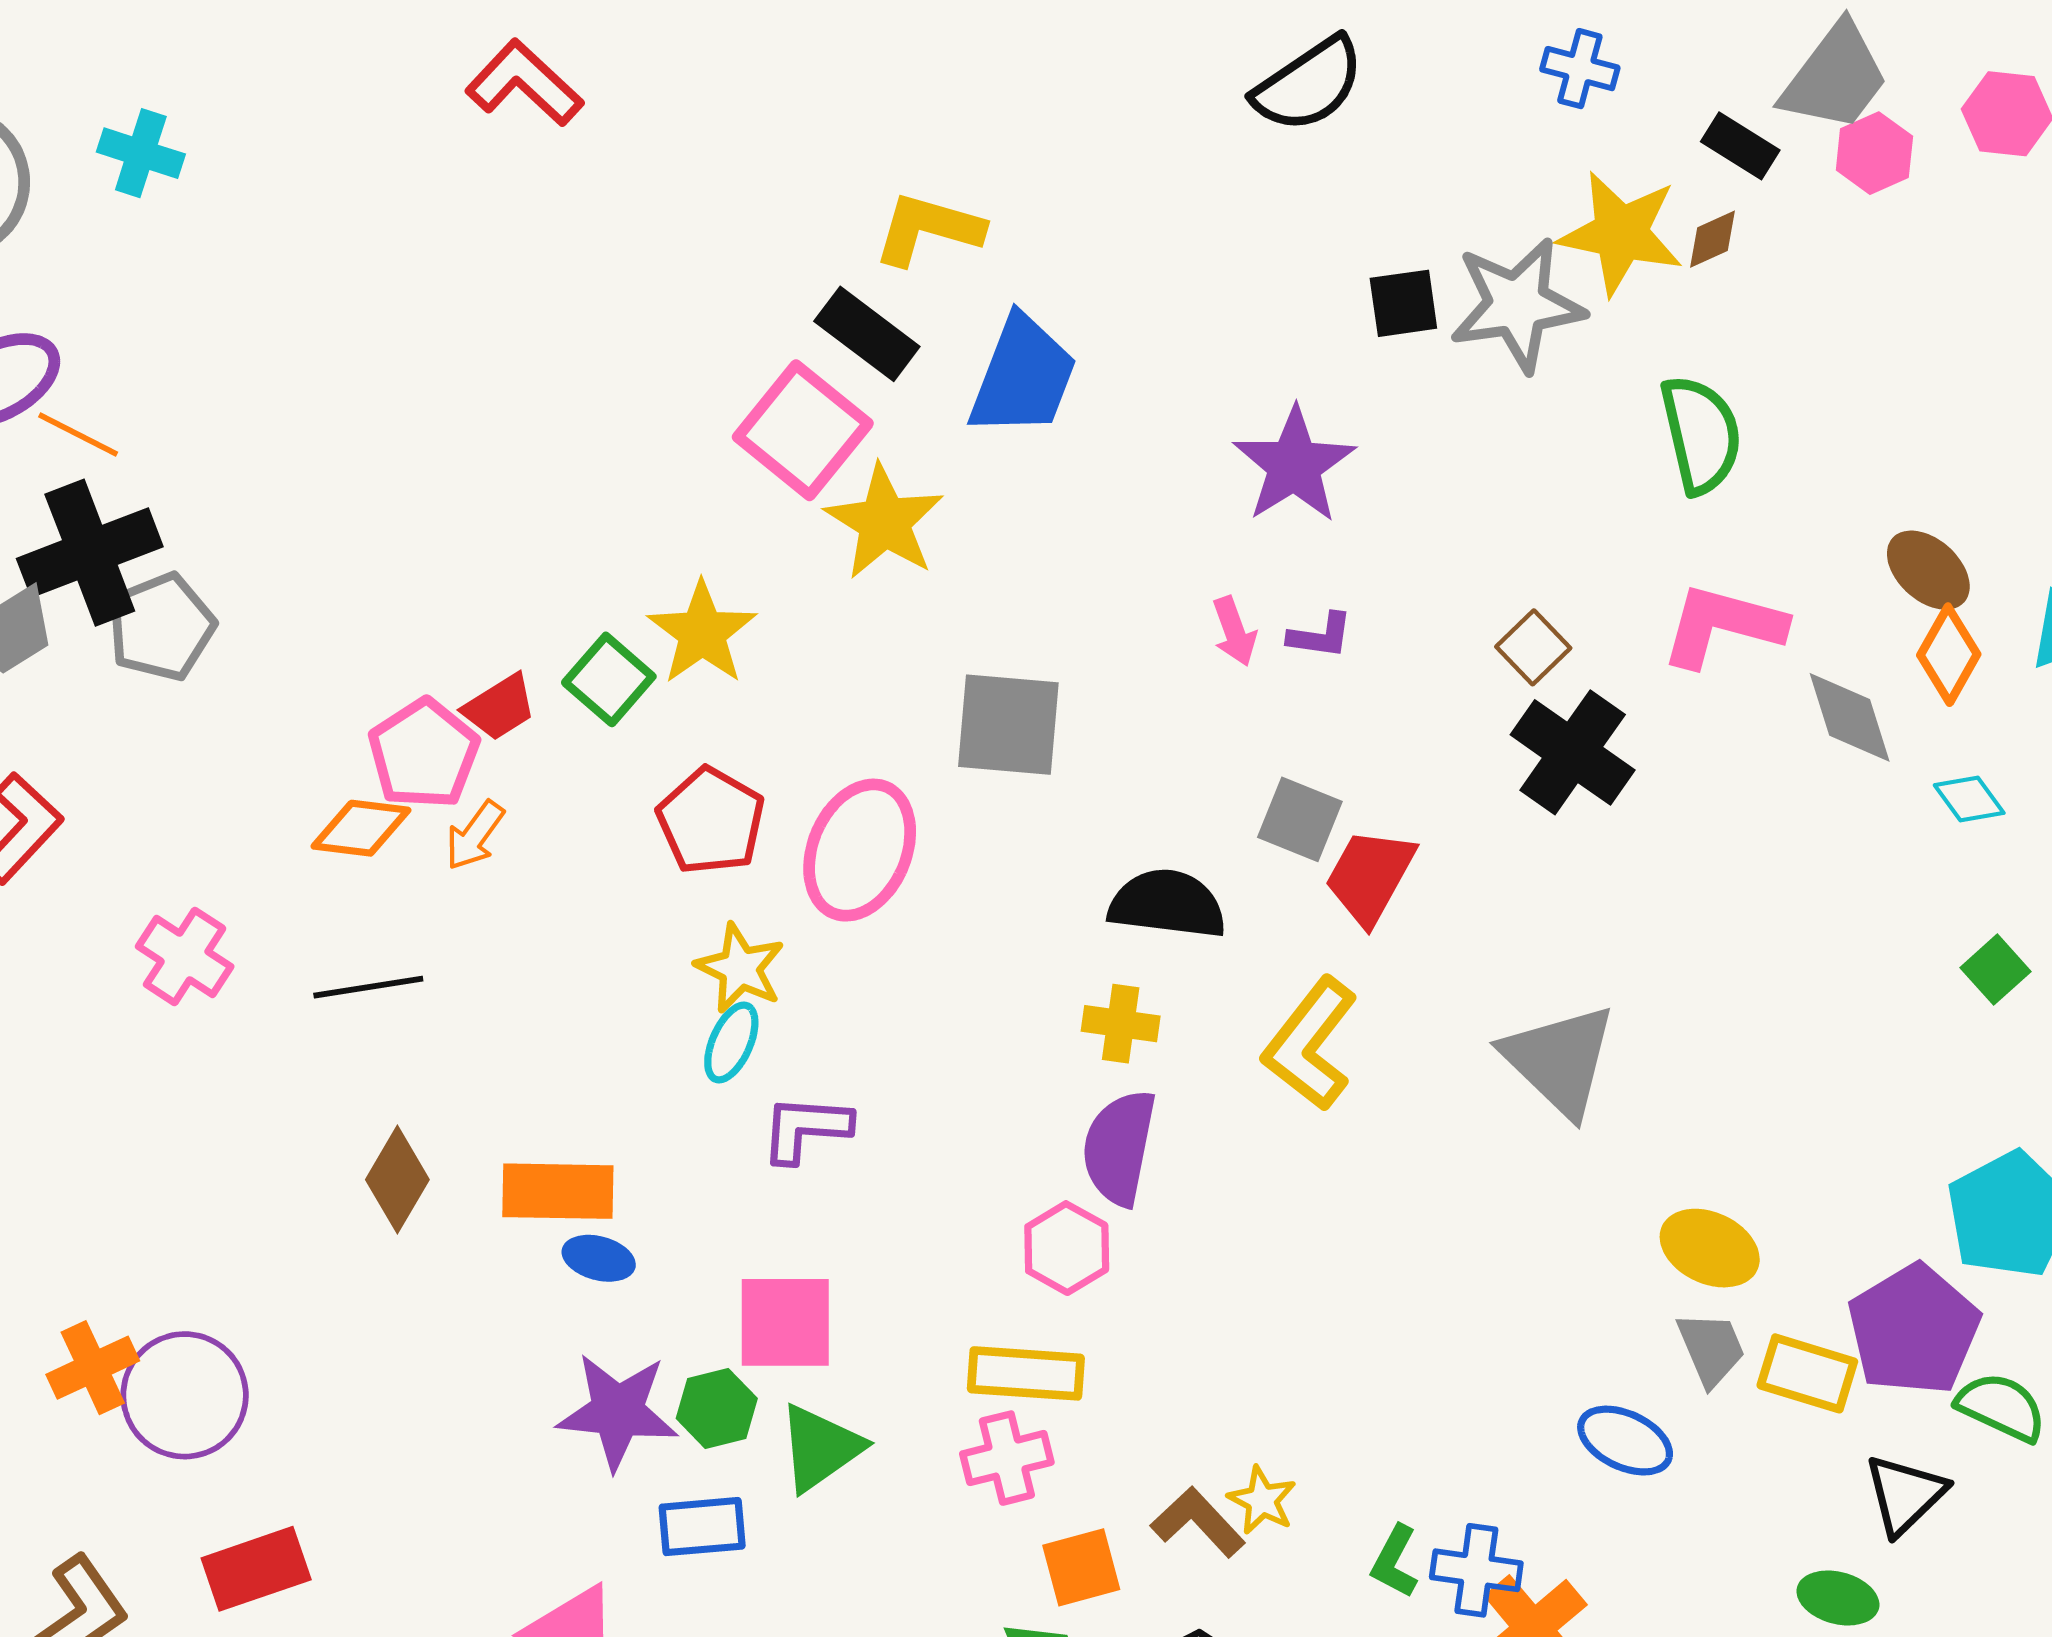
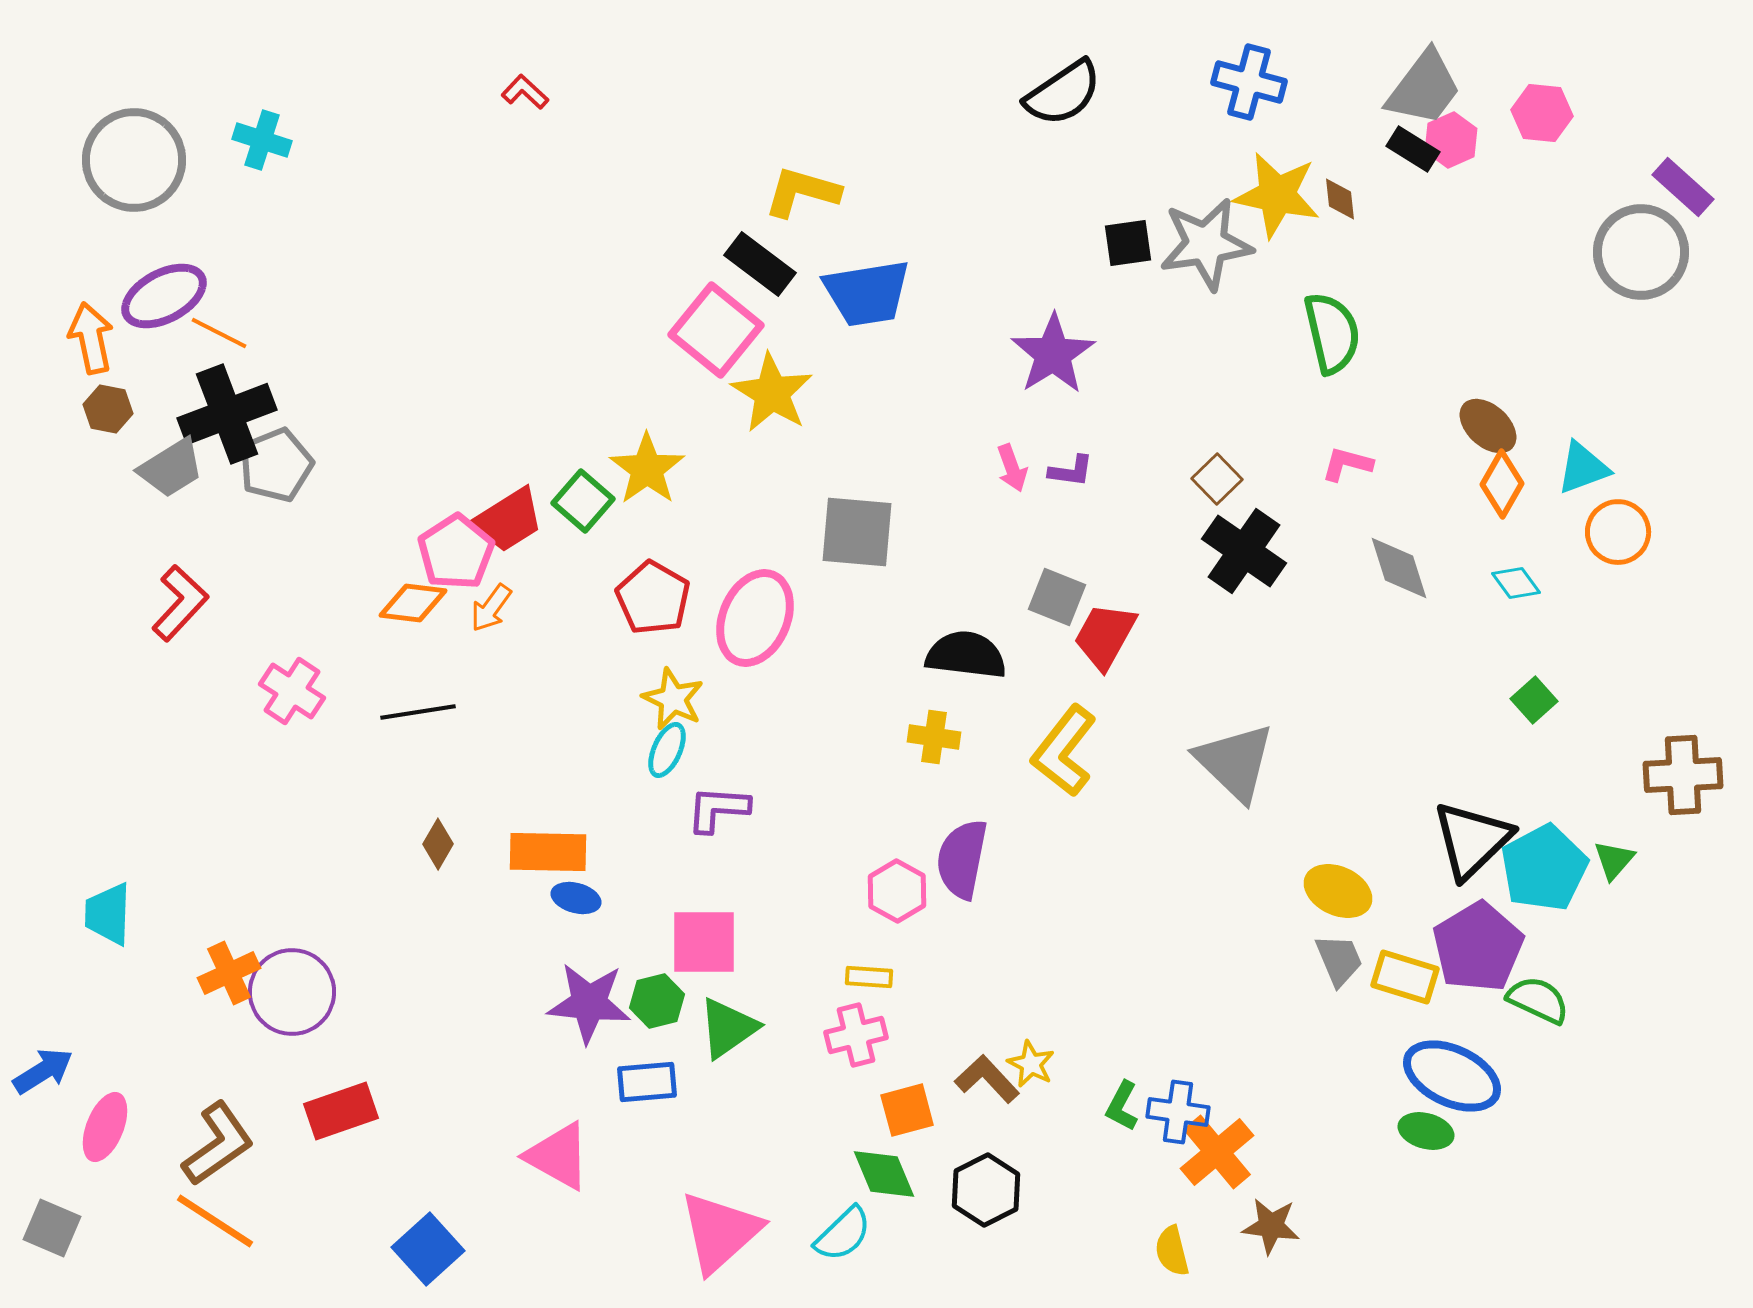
blue cross: (1580, 69) -> (1249, 82), size x1.4
red L-shape: (524, 83) -> (525, 92), size x0.6
black rectangle: (1740, 146) -> (1413, 149), moved
brown diamond: (1713, 239) -> (1340, 199), turned -72
blue trapezoid: (1023, 376) -> (867, 293), turned 60
pink L-shape: (1723, 626) -> (1347, 464), size x0.6
red trapezoid: (500, 707) -> (508, 520), size x1.4
gray diamond: (1850, 717) -> (1399, 568), moved
purple semicircle: (1119, 1147) -> (962, 859), moved
brown diamond: (397, 1180) -> (438, 844), size x0.7
yellow rectangle: (1026, 1373) -> (869, 977), size x0.6
blue ellipse: (1625, 1441) -> (1452, 1076), moved, size x1.5
black triangle: (1905, 1494) -> (1472, 840), moved, size x1.4

